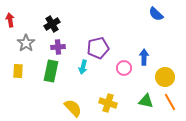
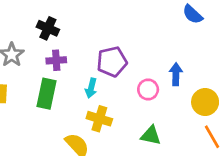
black cross: (52, 24) -> (48, 28), turned -35
green triangle: (146, 101) -> (151, 135), moved
yellow cross: (108, 103) -> (99, 119), moved

